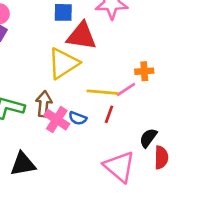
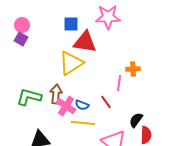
pink line: (126, 90) -> (119, 83), turned -49
yellow line: (102, 92) -> (83, 123), moved
red line: (109, 114) -> (106, 102), turned -56

